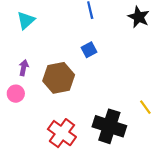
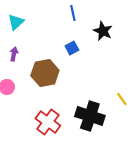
black star: (139, 17) -> (103, 31), moved
purple arrow: (24, 68) -> (14, 54), moved

